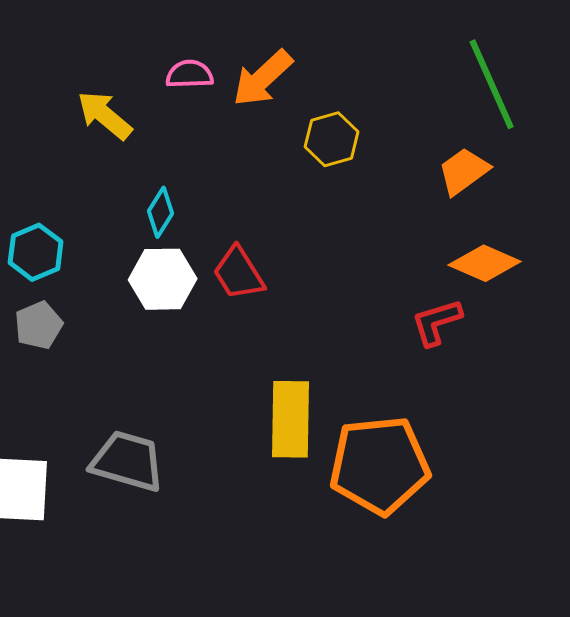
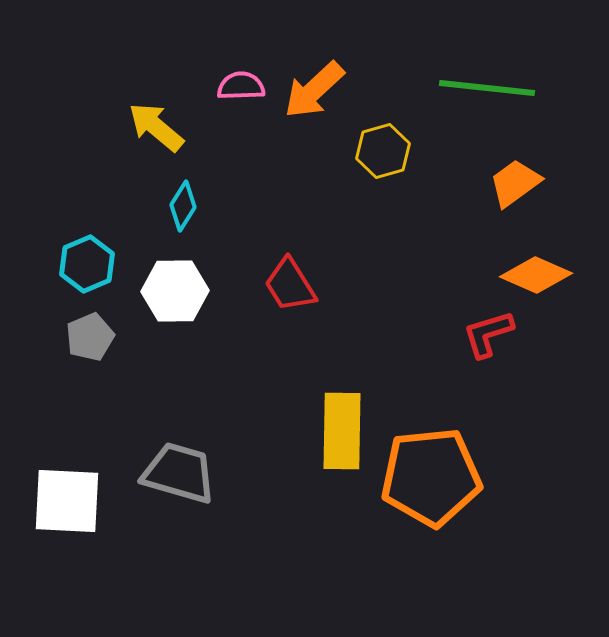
green line: (492, 84) -> (487, 88), moved, turned -60
cyan diamond: (161, 212) -> (183, 206), moved
white hexagon: (163, 279) -> (175, 291), moved

